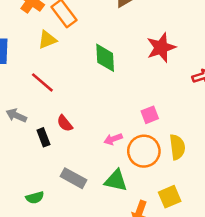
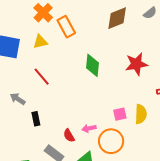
yellow triangle: (47, 40) -> (40, 42), moved
red semicircle: (65, 123) -> (69, 136), moved
yellow semicircle: (177, 147) -> (141, 114), moved

